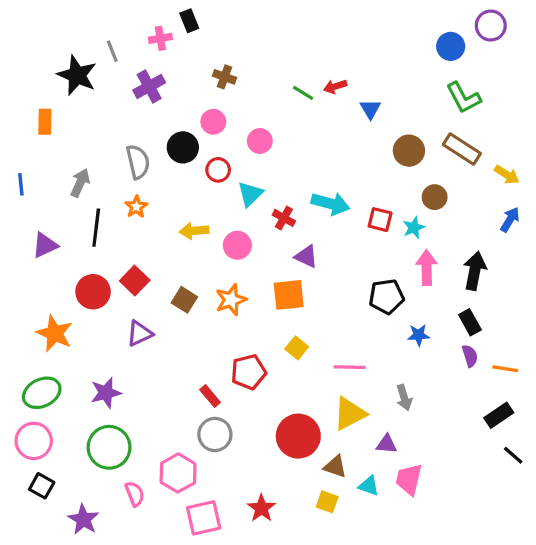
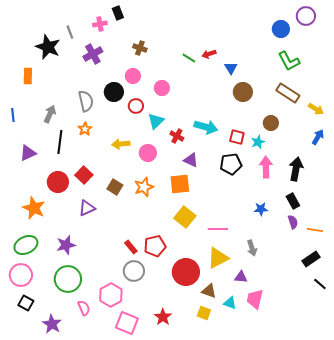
brown circle: (409, 151) -> (243, 92), moved
black pentagon: (386, 297) -> (231, 164), moved
yellow square: (297, 348) -> (185, 217), size x1.5
red pentagon: (249, 372) -> (155, 246), moved
pink square: (204, 518) -> (127, 323), turned 35

